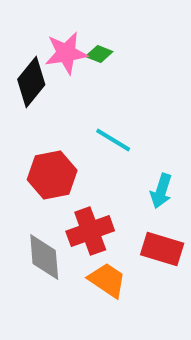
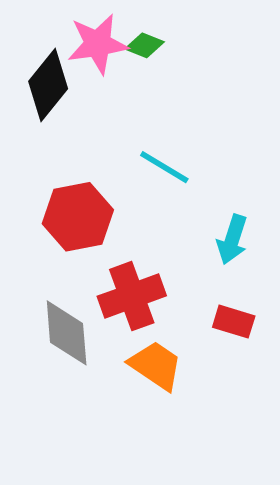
red rectangle: (162, 249) -> (234, 322), size x0.7

